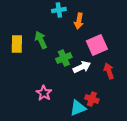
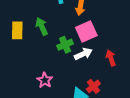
pink square: (97, 45) -> (86, 31), moved
red cross: (92, 99) -> (93, 86), turned 32

